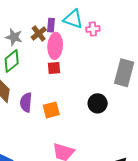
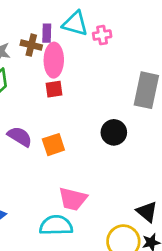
brown cross: (39, 34) -> (31, 45), turned -35
purple semicircle: (26, 102) -> (20, 137), turned 120

